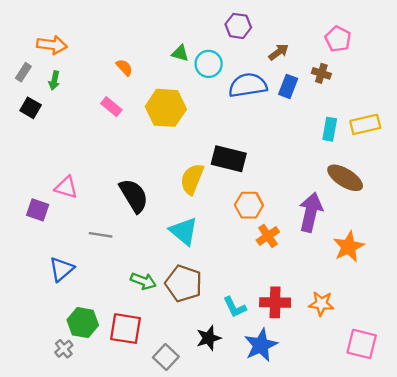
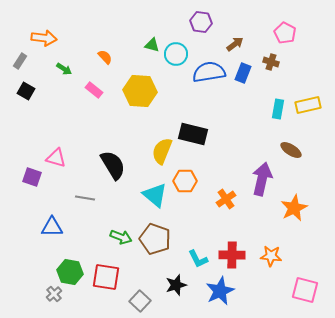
green arrow: (54, 81) -> (64, 69), moved, turned -70
brown ellipse: (345, 178) -> (291, 150), size x0.7
orange hexagon: (249, 205) -> (185, 181), moved
blue triangle: (61, 269) -> (52, 227), turned 40

